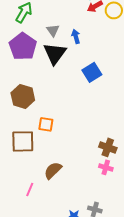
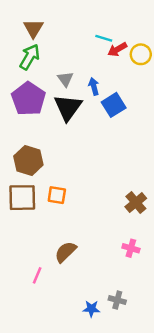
blue square: (92, 72) -> (114, 105), moved
brown square: (23, 141) -> (22, 198), moved
brown cross: (108, 147) -> (136, 203), moved, turned 30

